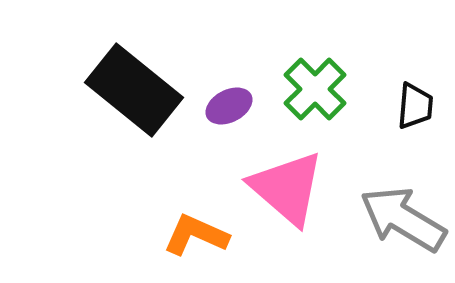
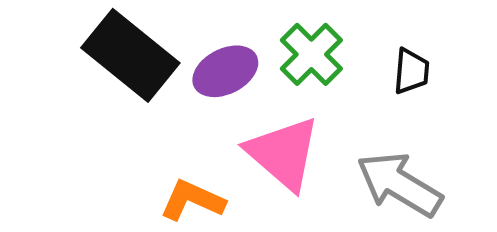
purple ellipse: (229, 106) -> (225, 71), size x1.4

